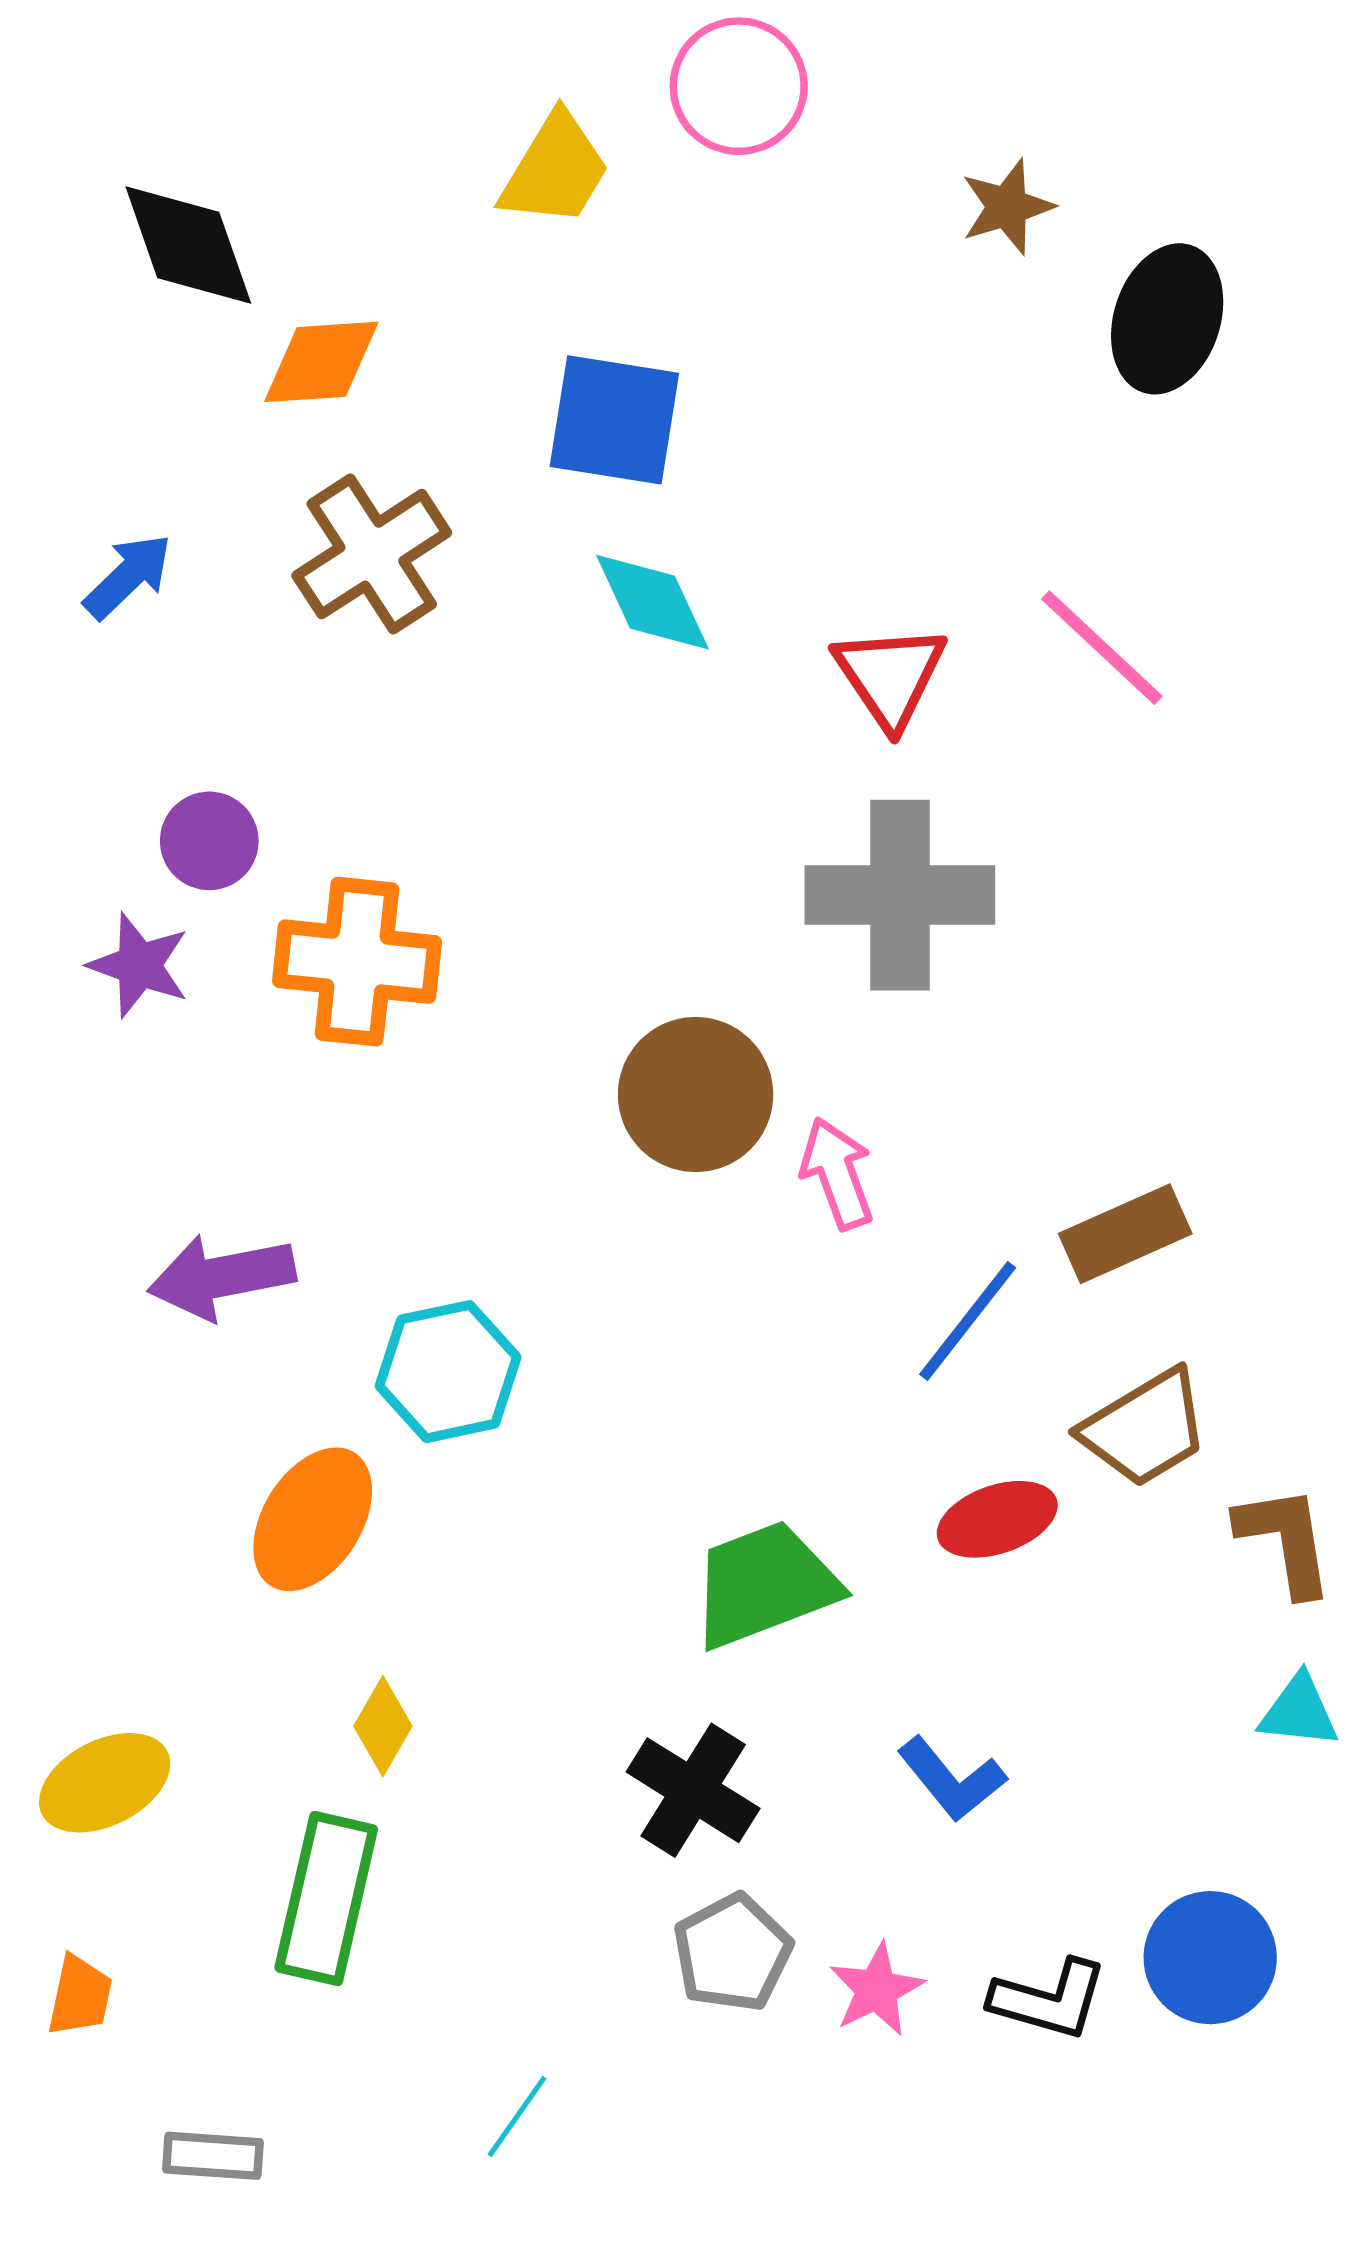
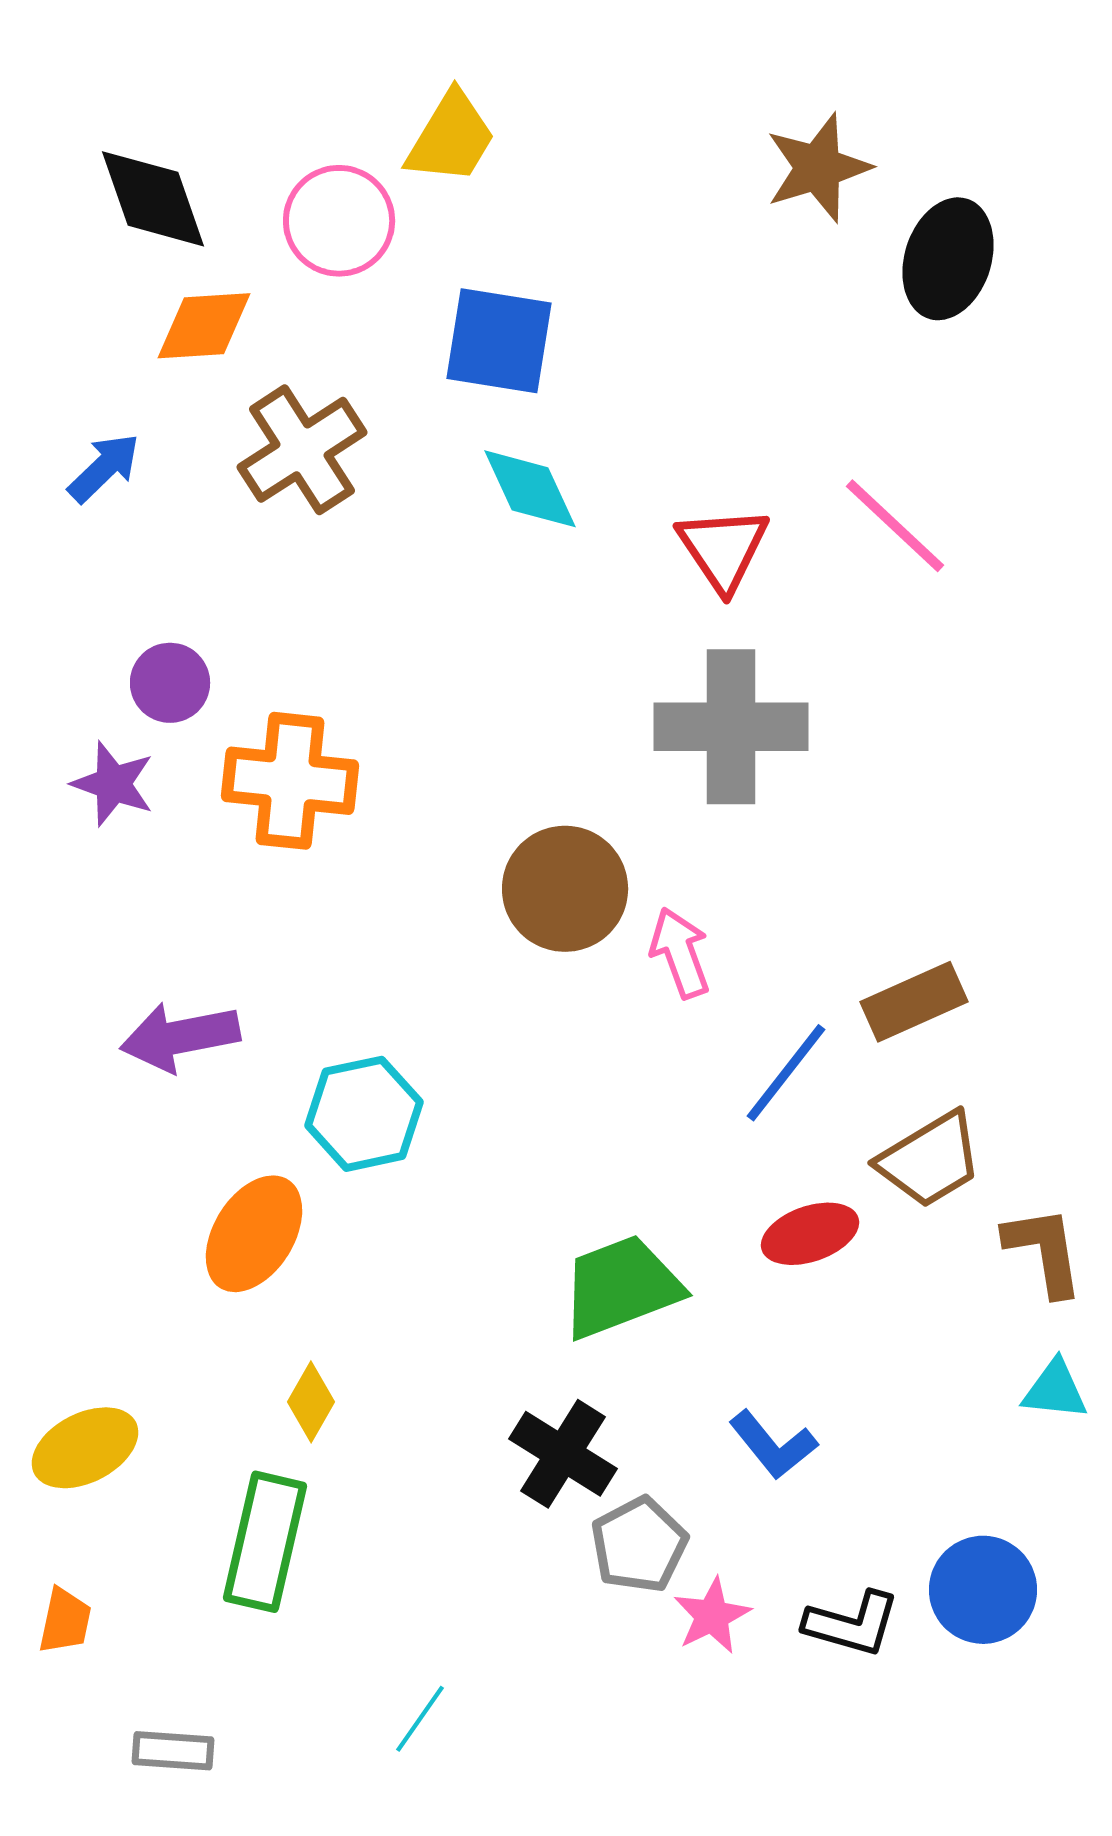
pink circle: (739, 86) -> (339, 221), moved
brown star: (1007, 207) -> (818, 168), size x1.4
orange diamond: (321, 362) -> (204, 326), moved
gray pentagon: (733, 1953) -> (639, 1545), moved

